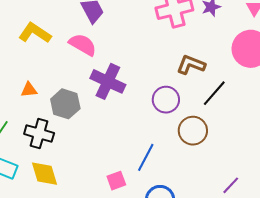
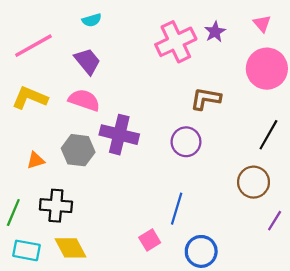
black line: (214, 93) -> (268, 135), moved
gray hexagon: (65, 104) -> (78, 150), moved
brown circle: (193, 131) -> (254, 182), moved

